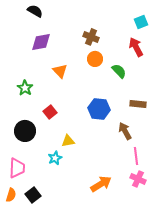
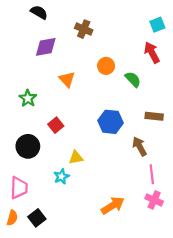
brown cross: (91, 37) -> (84, 29), moved

